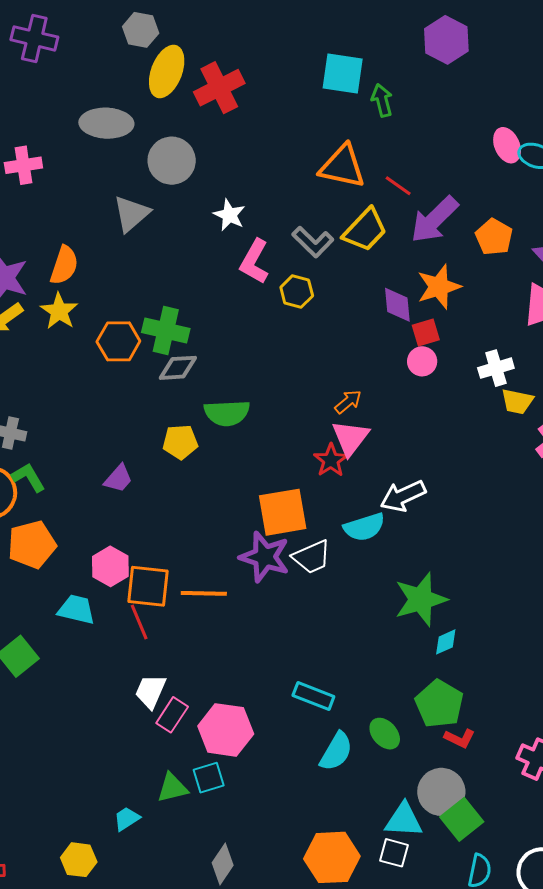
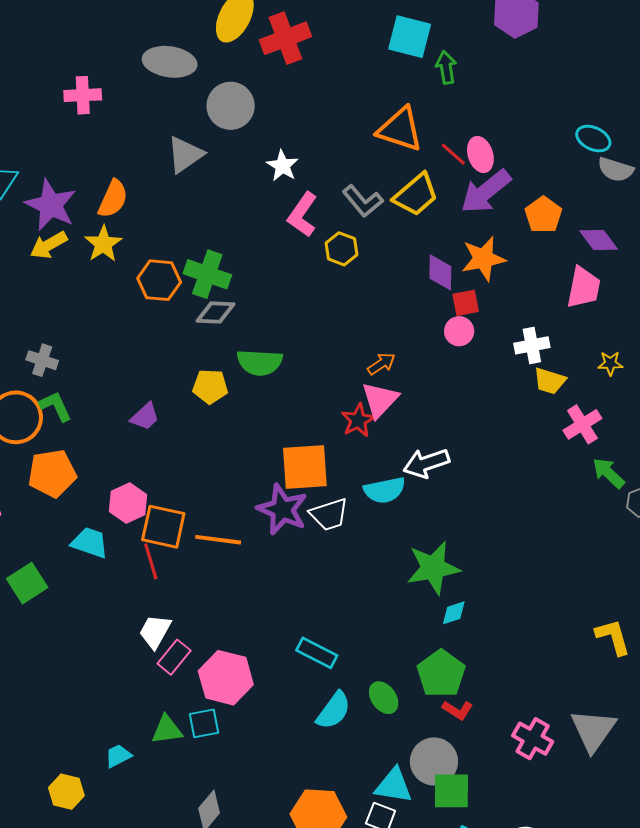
pink ellipse: (507, 145) -> (480, 154), moved
green square: (462, 819) -> (451, 791), turned 33

